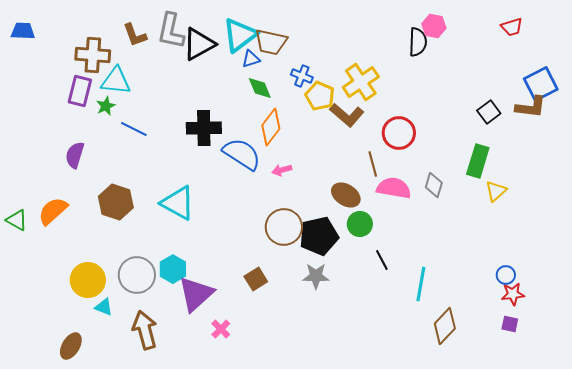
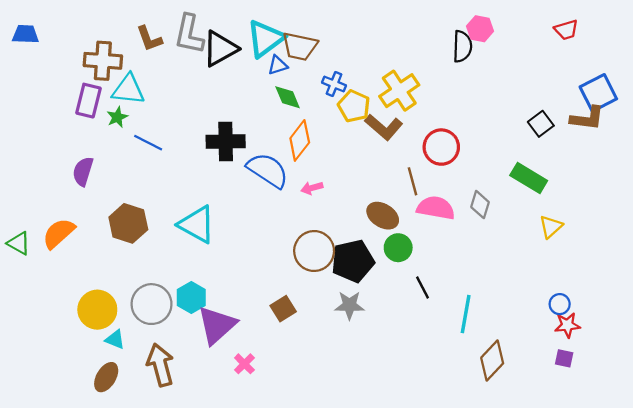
green rectangle: (478, 161) -> (529, 178), turned -76
yellow triangle: (496, 191) -> (551, 227), moved
brown ellipse: (71, 346) -> (106, 377), moved

